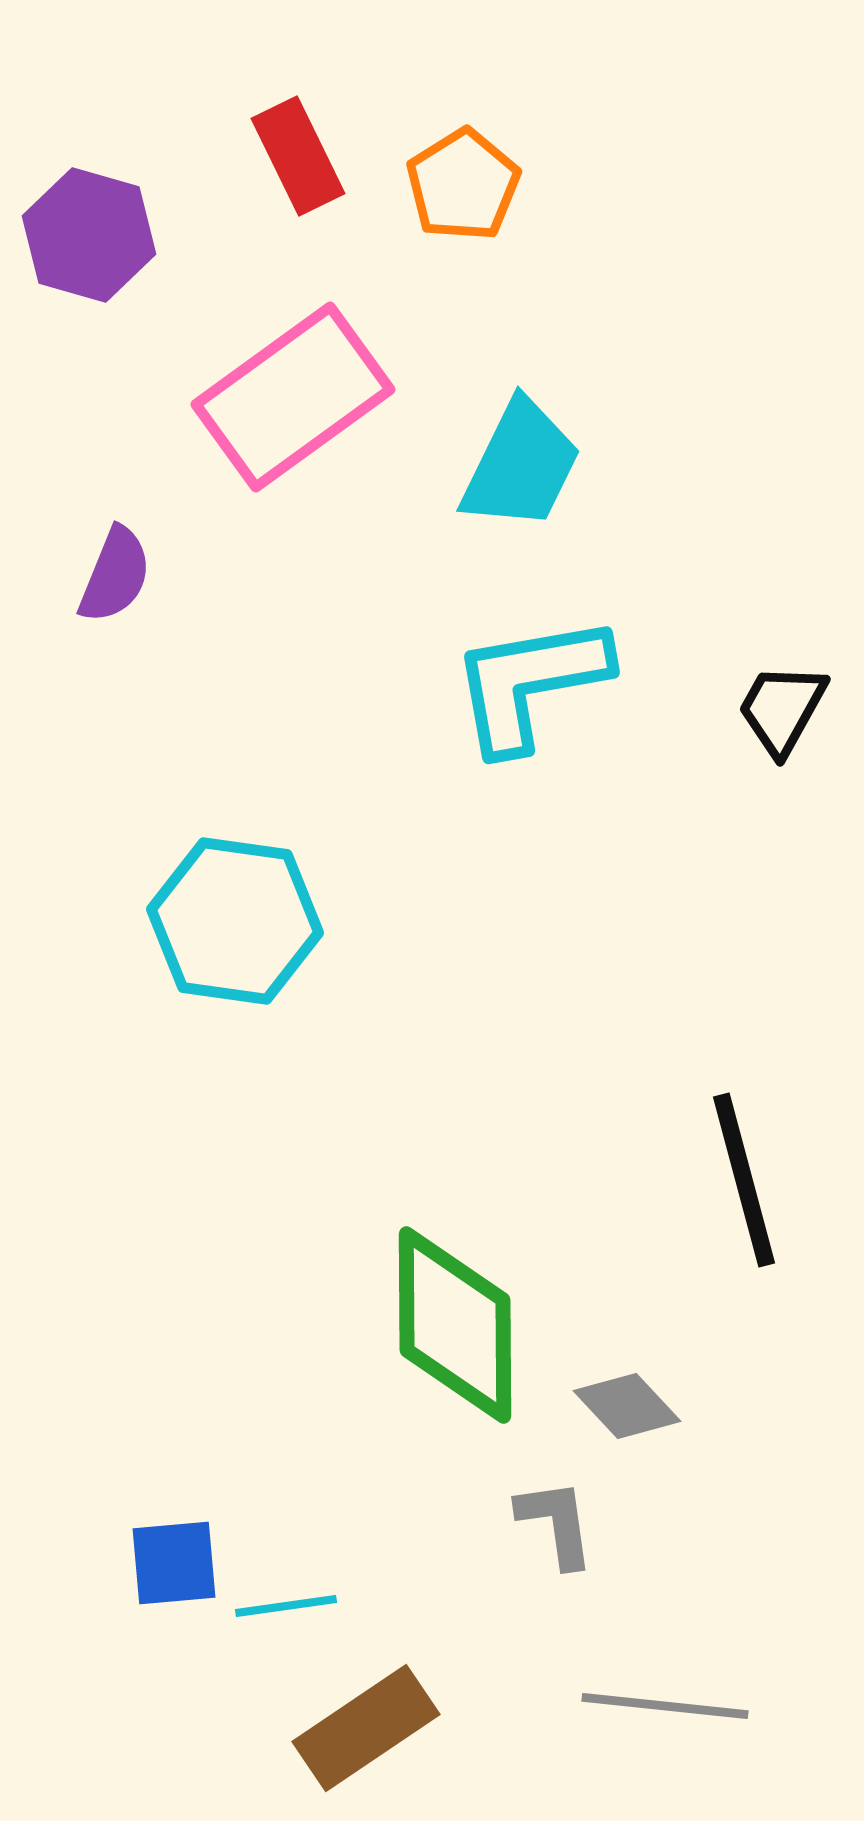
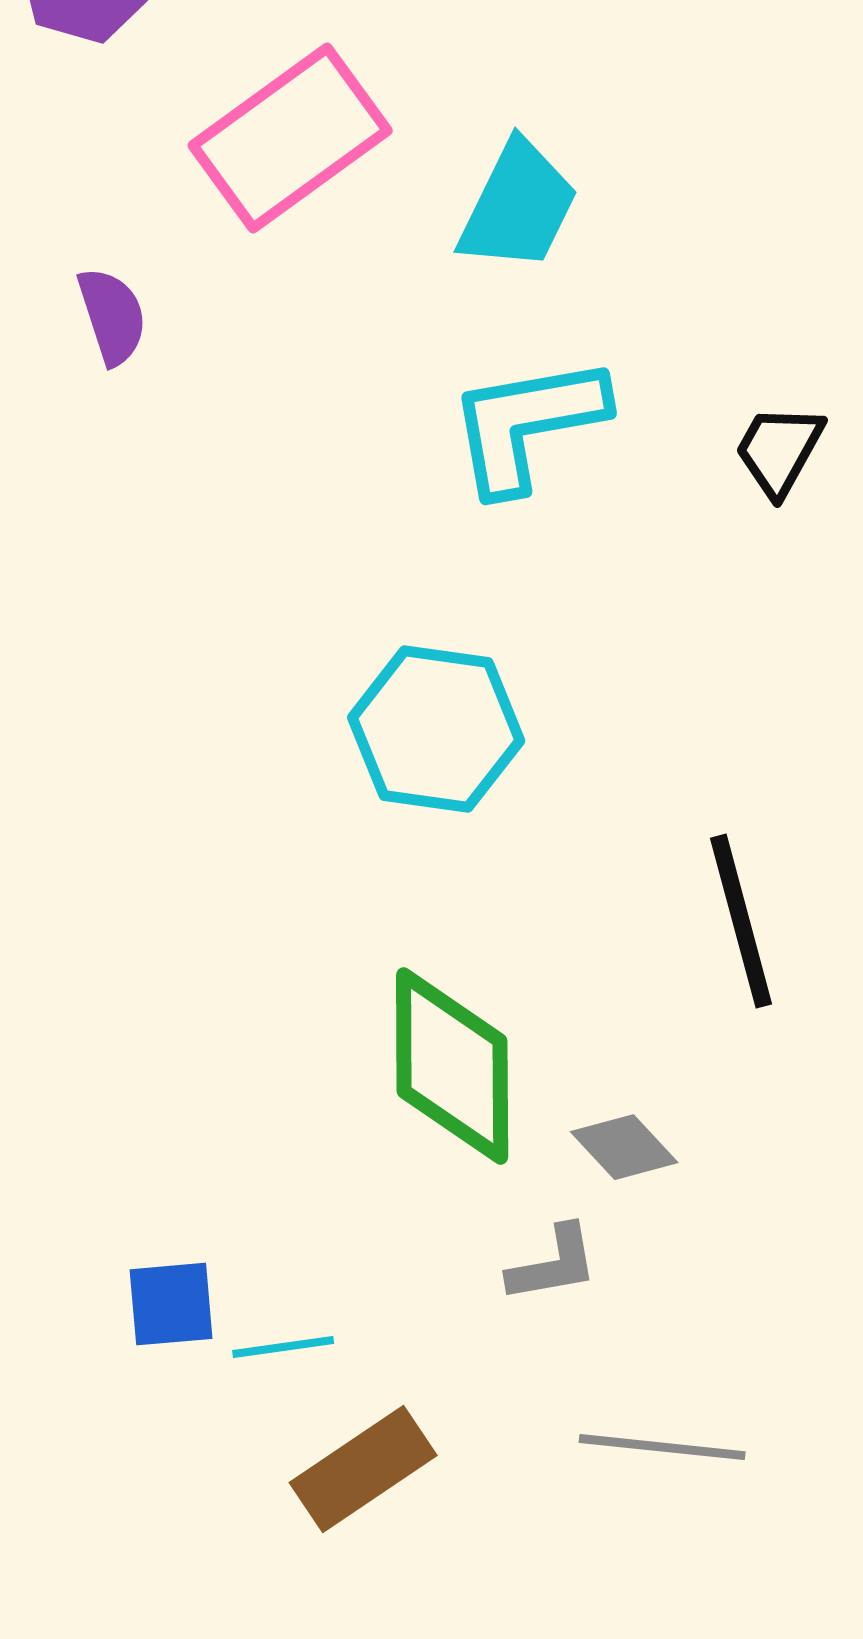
purple semicircle: (115, 575) -> (112, 316), turned -40
cyan hexagon: (235, 921) -> (436, 729), moved
gray L-shape: (556, 1523) -> (553, 1264), turned 88

